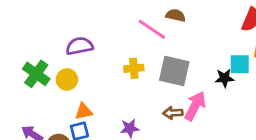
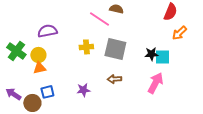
cyan square: (240, 64) -> (162, 57), moved
pink arrow: (195, 106) -> (155, 83), moved
orange triangle: (84, 112) -> (39, 68), moved

